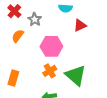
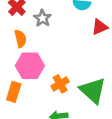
orange semicircle: (18, 36) -> (20, 39), turned 128
pink hexagon: (51, 46) -> (30, 66), moved

